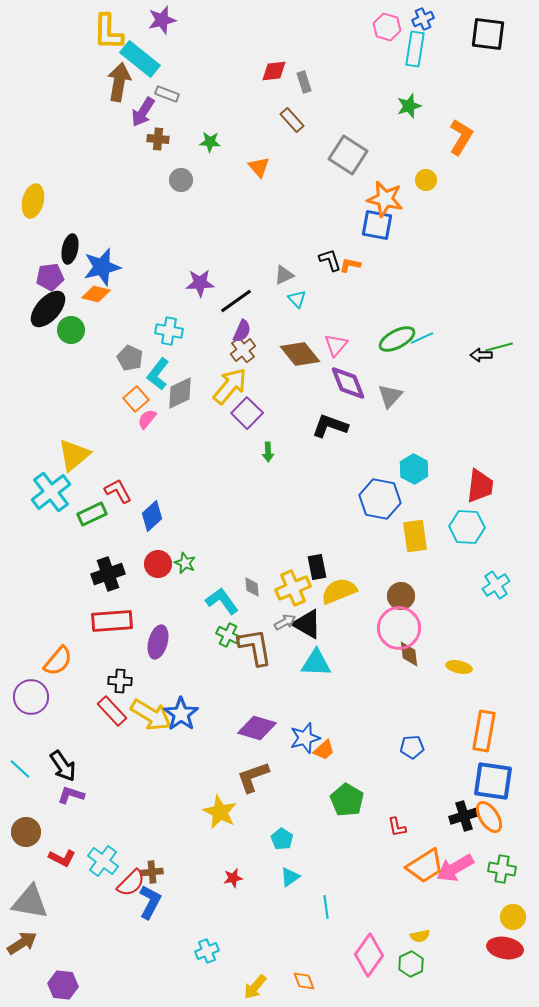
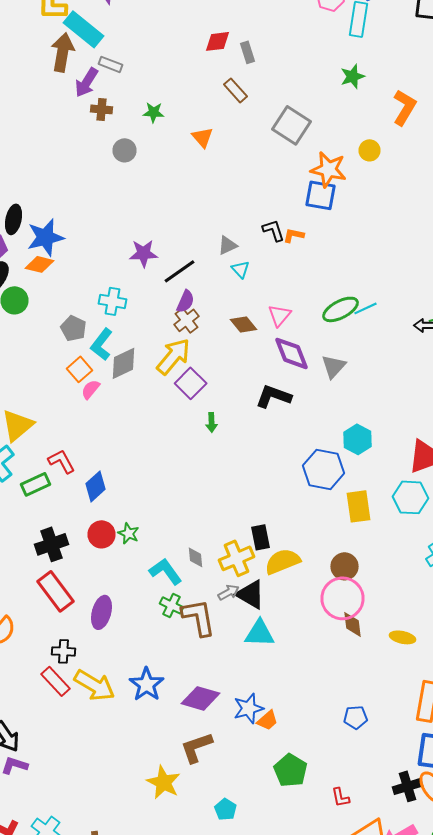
brown diamond: (300, 354) -> (244, 324), size x0.7
red rectangle: (112, 621) -> (56, 591), turned 57
blue star: (181, 714) -> (146, 684), moved

